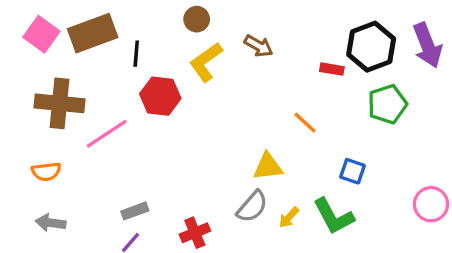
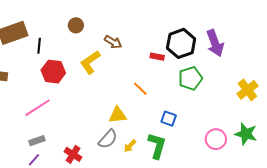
yellow L-shape: (206, 62) -> (90, 62), moved
pink line: (107, 134) -> (38, 108), moved
green L-shape: (334, 216) -> (157, 146), turned -136
red cross: (195, 233) -> (73, 154), turned -36

